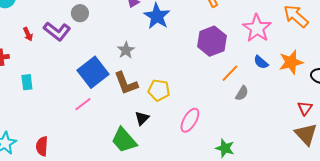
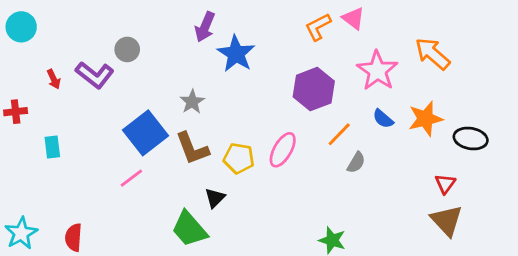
pink ellipse: (190, 120) -> (283, 150), moved

